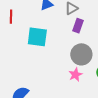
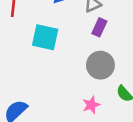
pink star: (75, 75) -> (91, 105), moved

